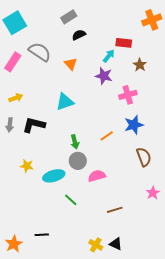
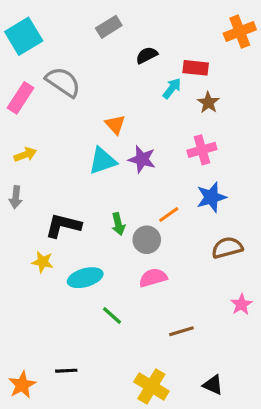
black semicircle: (79, 35) -> (147, 55), moved
orange triangle: (71, 64) -> (115, 125), moved
brown star: (140, 65) -> (208, 103), moved
purple star: (104, 76) -> (142, 159), moved
black L-shape: (34, 125) -> (63, 226), moved
brown semicircle: (144, 157) -> (227, 248), turned -84
gray circle: (78, 161) -> (147, 240), moved
black triangle: (116, 244) -> (213, 385), moved
yellow cross: (96, 245) -> (151, 386), size x1.5

